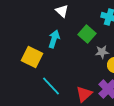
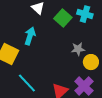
green square: (87, 34) -> (63, 18), moved

